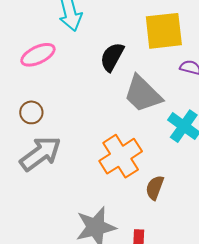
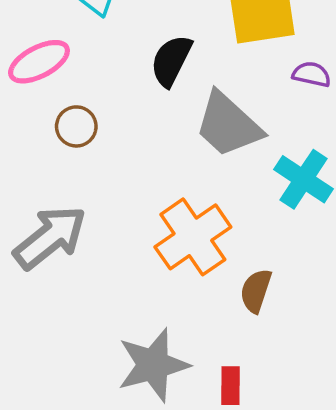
brown circle: (31, 112) -> (76, 126), moved

